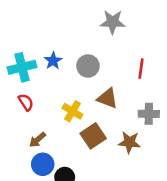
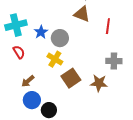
blue star: (53, 61) -> (41, 32), moved
gray circle: (88, 66) -> (60, 38), moved
brown triangle: (107, 98) -> (82, 14), moved

